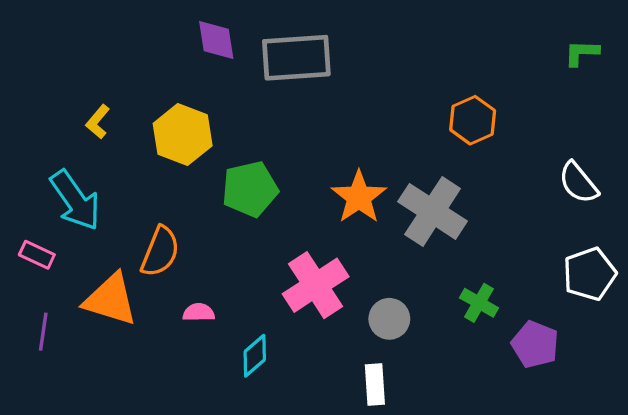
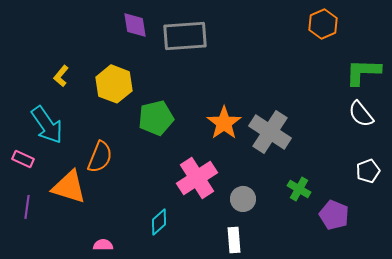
green L-shape: (582, 53) -> (363, 72), moved, size x1.6
orange hexagon: (473, 120) -> (323, 24), moved
white pentagon: (590, 274) -> (368, 171), size x0.7
pink semicircle: (199, 312) -> (103, 245), moved

